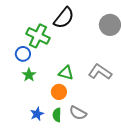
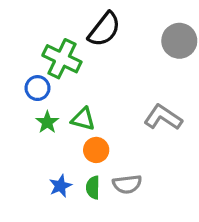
green triangle: (66, 73) -> (83, 119), moved
gray semicircle: (78, 113) -> (127, 184), turned -36

